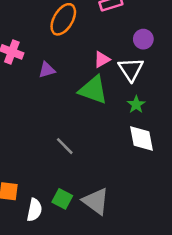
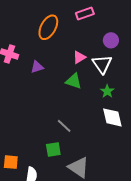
green triangle: (93, 90) -> (74, 81), size x0.7
gray line: (65, 146) -> (64, 126), moved
green square: (62, 199) -> (53, 150), moved, turned -35

